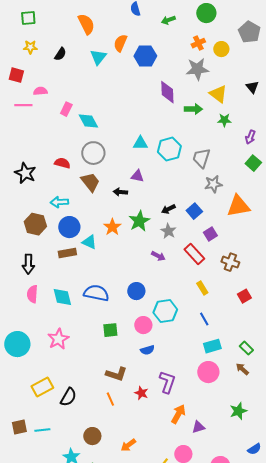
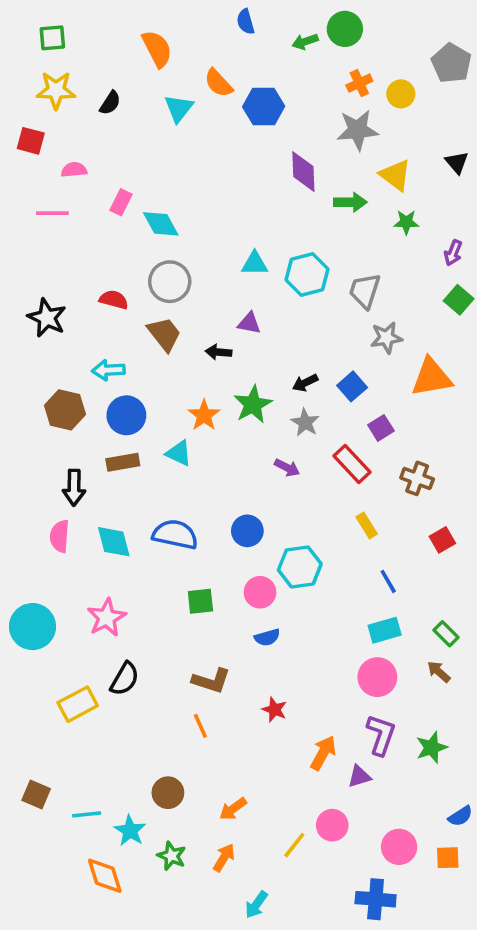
green circle: (206, 13) -> (345, 29), moved
orange semicircle: (120, 43) -> (218, 83), turned -66
yellow star: (30, 47) -> (56, 90), size x1.5
pink line: (23, 105) -> (52, 213), moved
cyan triangle: (89, 242) -> (179, 453), moved
black arrow: (28, 264) -> (74, 488), moved
blue line: (204, 319) -> (388, 581), moved
purple L-shape: (167, 382) -> (381, 735), moved
red star: (141, 393) -> (274, 710), moved
black semicircle: (68, 397) -> (125, 679), moved
brown square: (19, 427) -> (36, 794), moved, turned 35
cyan line: (42, 430) -> (87, 814), moved

